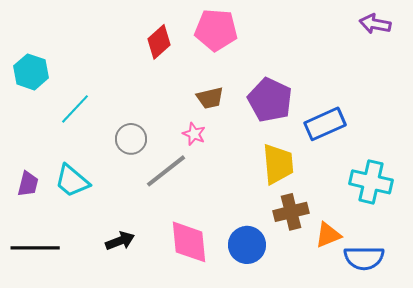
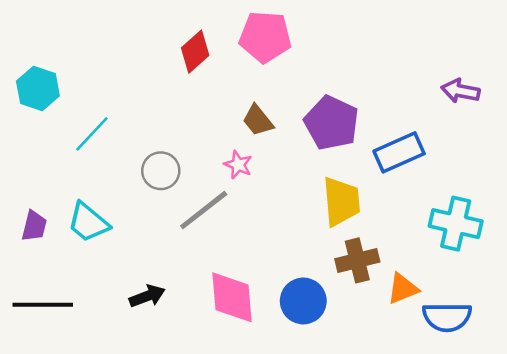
purple arrow: (375, 24) -> (461, 91), moved
brown trapezoid: (210, 98) -> (258, 120), turned 64

